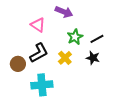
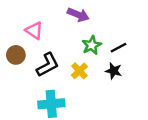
pink triangle: (38, 25) -> (34, 31), moved
brown circle: (18, 64) -> (16, 55), moved

